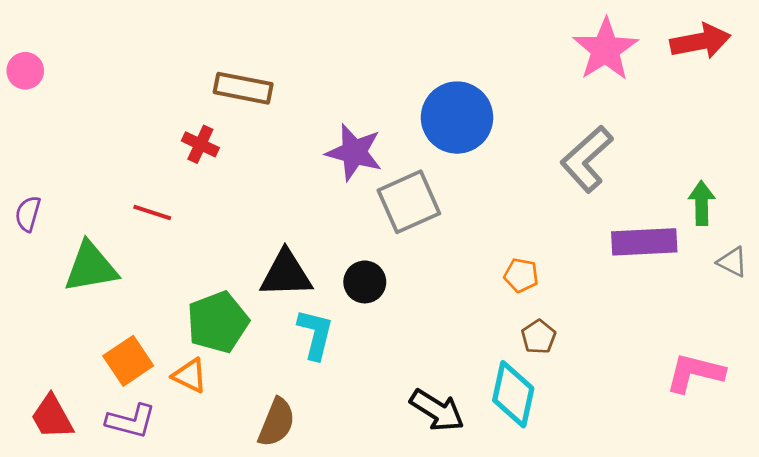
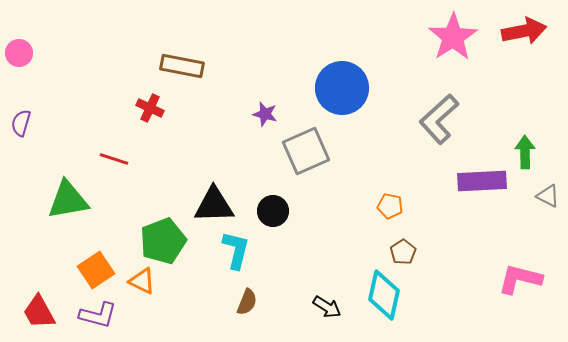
purple star: (354, 152) -> (265, 114), size x0.6
purple semicircle: (28, 214) -> (21, 123), moved
black arrow: (437, 410) -> (327, 307), size x0.7
brown semicircle: (277, 422) -> (247, 302), moved, size x0.7

